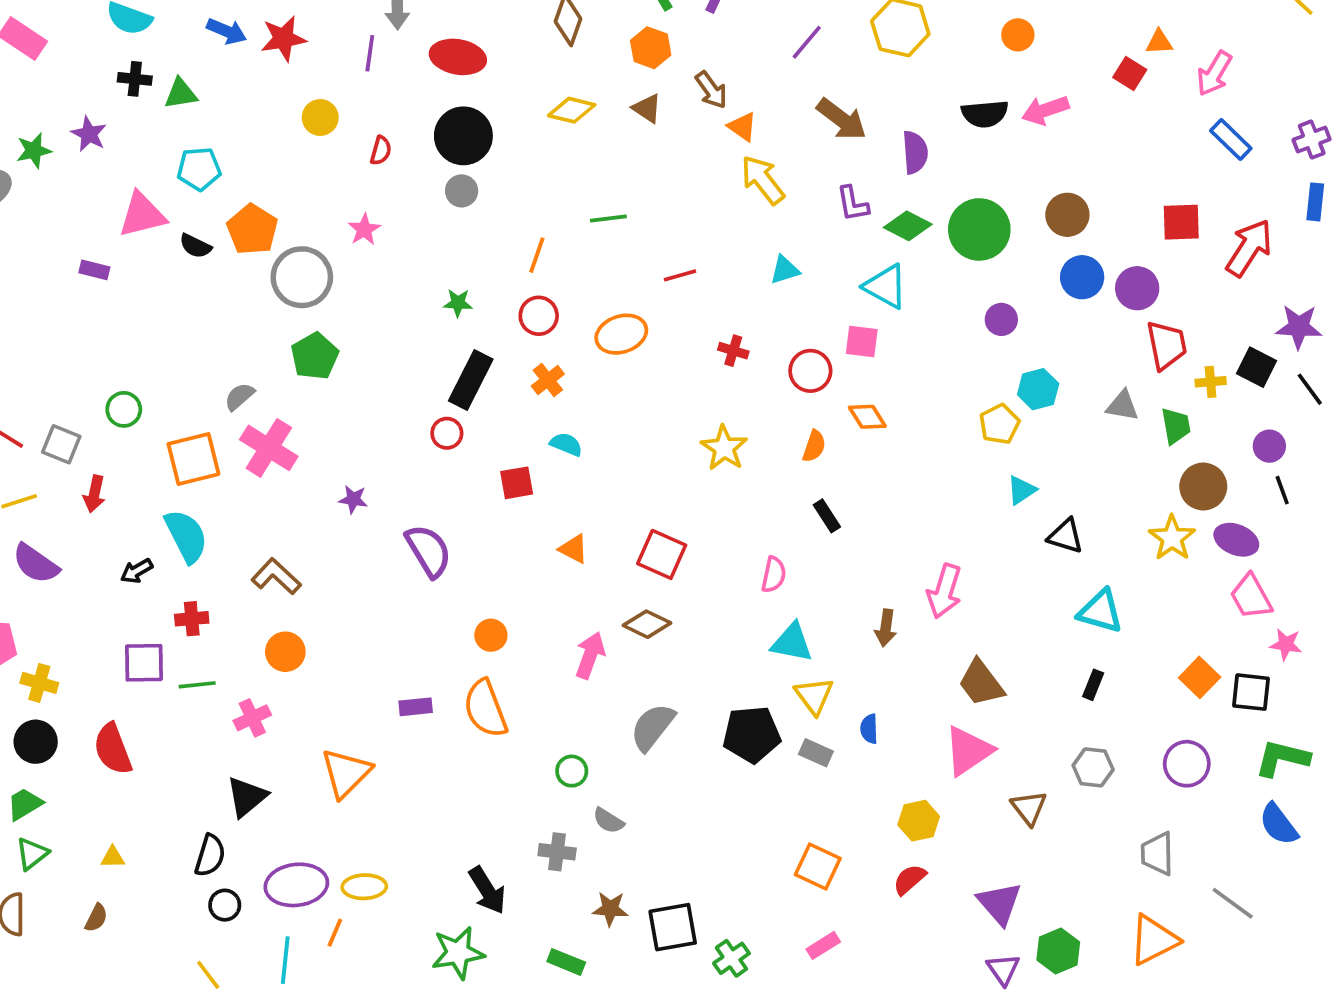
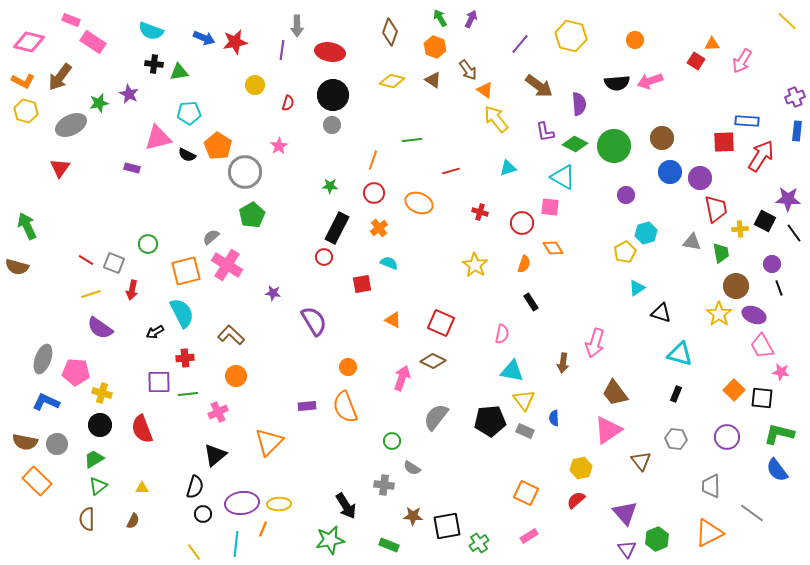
blue rectangle: (1231, 140) -> (747, 121), moved, turned -40
orange ellipse: (621, 334) -> (419, 203), turned 40

